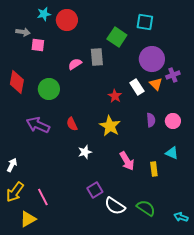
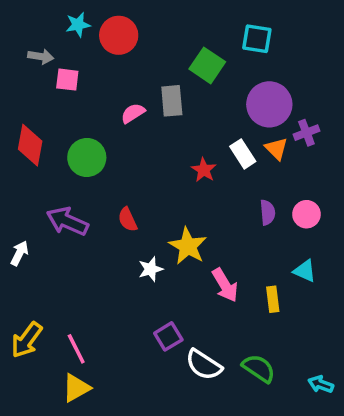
yellow star: (110, 126) -> (188, 246), moved
white arrow: (12, 165) -> (19, 253), moved
yellow triangle: (28, 219) -> (76, 388), moved

